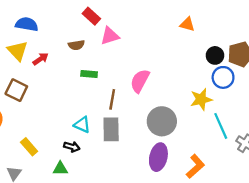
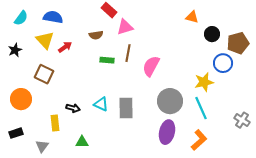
black circle: (215, 55) -> (212, 34), moved
brown line: (112, 99) -> (128, 53), moved
cyan line: (221, 126) -> (201, 108), moved
yellow rectangle: (29, 147) -> (55, 123), turned 35
black arrow: (72, 147) -> (73, 108), moved

